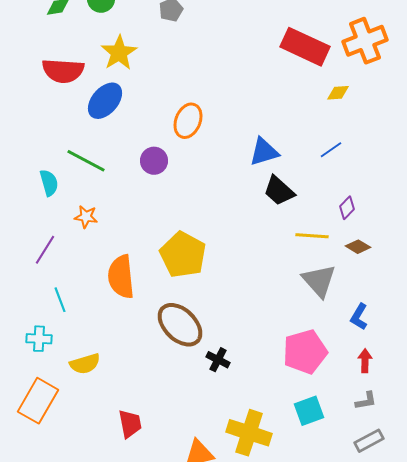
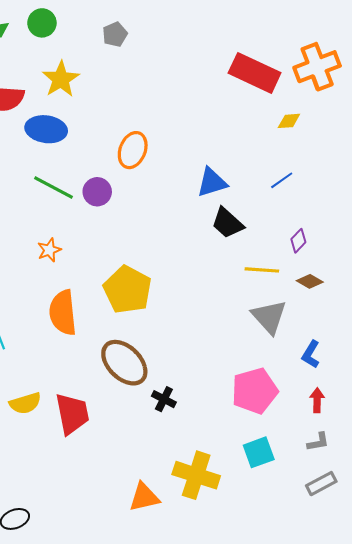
blue ellipse: (105, 101) -> (46, 129), turned 57
green line: (86, 161) -> (53, 188), moved
orange star: (86, 217) -> (49, 250), moved, turned -30
red trapezoid: (130, 424) -> (72, 414), moved, size x1.4

